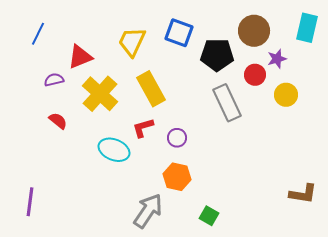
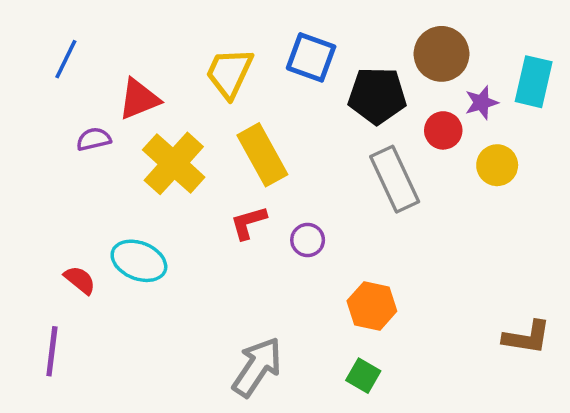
cyan rectangle: (307, 28) -> (534, 82), moved
red semicircle: (58, 121) -> (80, 280), moved
cyan ellipse: (114, 150) -> (139, 261), moved
orange hexagon: (177, 177) -> (372, 306), moved

